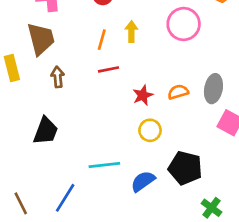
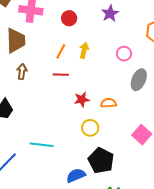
pink circle: (184, 24) -> (124, 54), size x0.6
gray ellipse: (213, 89) -> (139, 80), moved
yellow circle: (150, 130) -> (90, 128), moved
blue semicircle: (143, 181) -> (76, 175), moved

